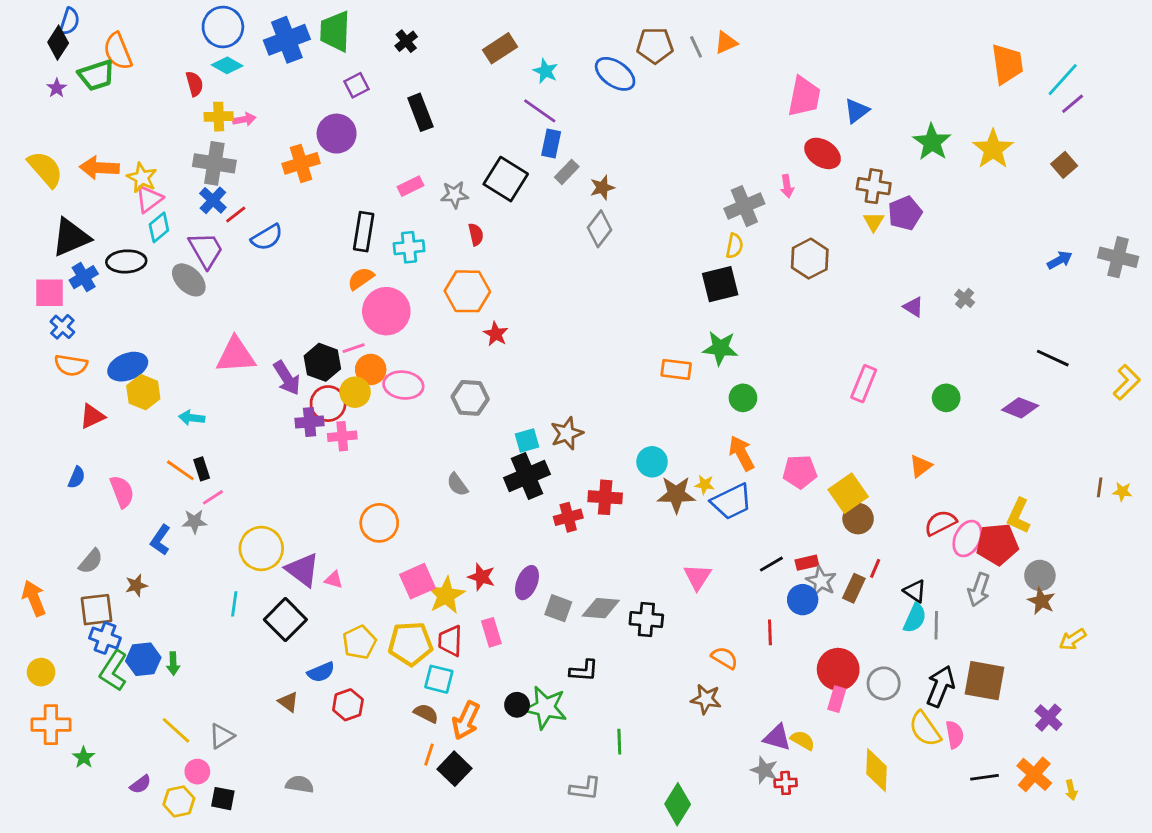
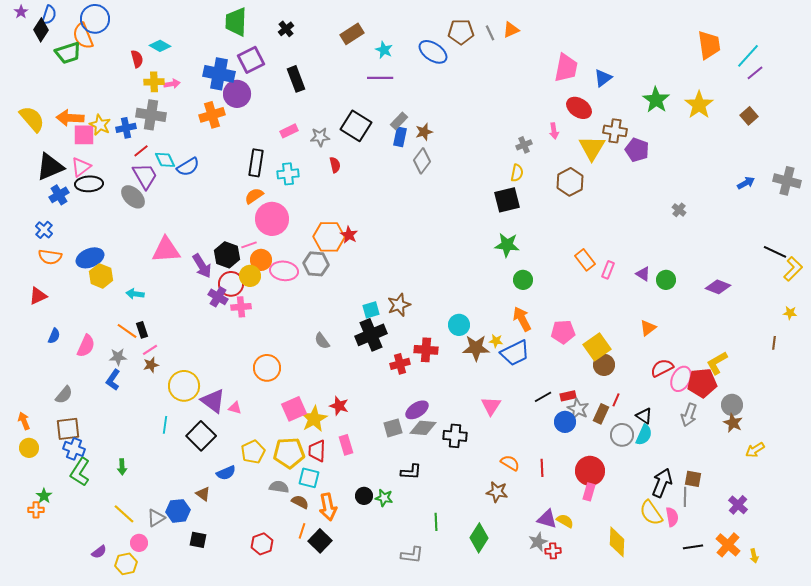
blue circle: (223, 27) -> (95, 19), moved
blue cross: (287, 40) -> (219, 74), moved, turned 32
purple square: (356, 85) -> (251, 60), size x1.5
purple star: (57, 88) -> (21, 12), moved
purple line: (540, 111) -> (380, 78), turned -35
blue rectangle: (551, 144) -> (400, 137), moved
pink triangle: (149, 199) -> (81, 167), moved
blue cross: (213, 200) -> (126, 128), moved, turned 36
gray cross: (744, 206) -> (524, 145), size x0.6
purple pentagon: (905, 213) -> (637, 150), turned -30
red line: (236, 215) -> (141, 151), moved
yellow triangle: (874, 222) -> (592, 148), moved, size x1.8
cyan diamond: (159, 227) -> (165, 160), moved, turned -75
orange hexagon: (467, 291) -> (329, 237), moved
pink square: (50, 293) -> (84, 135), moved
purple triangle: (913, 307) -> (643, 274), moved
black line: (1053, 358) -> (775, 252), moved
orange rectangle: (676, 369) -> (585, 260), moved, turned 45
pink rectangle: (864, 384) -> (608, 270), size x0.7
gray hexagon: (470, 398) -> (316, 264), moved
red triangle: (92, 416) -> (38, 296), moved
purple cross: (310, 422) -> (218, 297), turned 36
pink semicircle: (122, 492) -> (86, 346), turned 45
yellow star: (1122, 492) -> (790, 313), moved
yellow L-shape: (1019, 516) -> (717, 363), turned 35
gray star: (194, 521) -> (118, 357), moved
purple ellipse: (527, 583) -> (417, 410), moved, turned 35
brown star: (136, 585) -> (151, 365), moved
orange arrow: (34, 598) -> (24, 421), size x0.7
gray square: (558, 608) -> (393, 428), turned -36
gray line: (936, 625) -> (685, 497), moved
red line: (770, 632) -> (542, 468), moved
blue hexagon: (143, 659) -> (178, 511), moved
yellow circle: (41, 672) -> (29, 448), moved
brown square: (985, 681) -> (693, 479), size x0.6
gray circle: (884, 683) -> (622, 435), moved
red hexagon: (348, 705) -> (262, 544), moved
green star: (545, 708) -> (384, 498), size x0.6
orange arrow: (466, 720) -> (328, 507), turned -36
orange cross: (51, 725) -> (36, 510), size x0.6
green star: (84, 757) -> (44, 496), moved
gray star: (764, 770) -> (538, 542), turned 30
gray semicircle: (300, 784) -> (279, 487), moved
black square: (223, 799) -> (198, 540), moved
green diamond: (678, 804) -> (479, 538), moved

